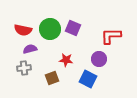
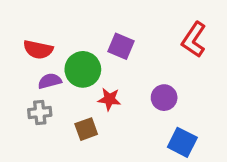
green circle: (50, 29) -> (83, 69), moved
red L-shape: (111, 36) -> (194, 40), moved, turned -55
blue square: (88, 79) -> (182, 142), moved

